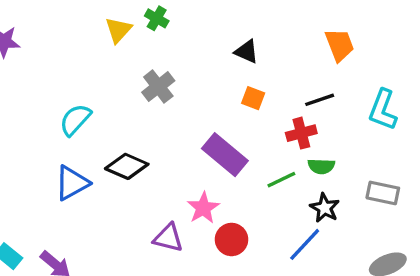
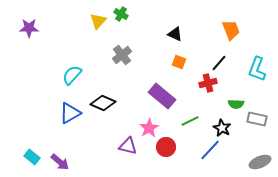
black line: (320, 100) -> (219, 63), turned -30
green semicircle: (321, 166) -> (236, 104), moved
green line: (281, 180) -> (190, 121), moved

